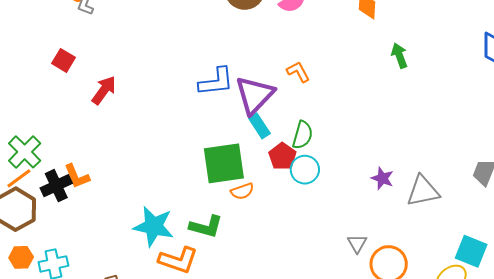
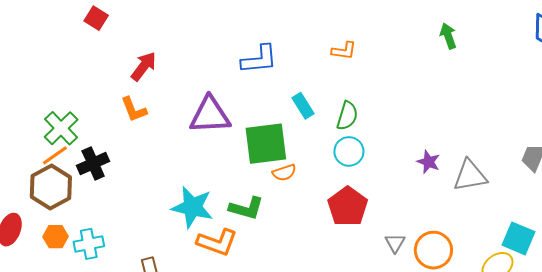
red square: (64, 60) -> (96, 18), moved
orange L-shape: (298, 72) -> (344, 51), turned 125
purple triangle: (255, 95) -> (210, 115), moved, turned 42
red pentagon: (282, 156) -> (348, 206), moved, size x1.4
orange L-shape: (77, 176) -> (134, 109), moved
gray triangle: (357, 244) -> (395, 243), moved

